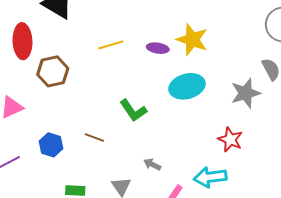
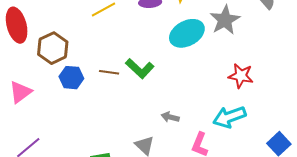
gray star: (246, 93) -> (225, 20), moved
brown line: (94, 138) -> (109, 72), moved
blue hexagon: (51, 145) -> (71, 78), moved

